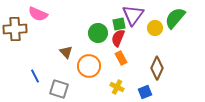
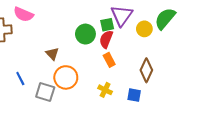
orange circle: (89, 66) -> (66, 77), moved
blue square: (145, 92) -> (134, 95), turned 32

